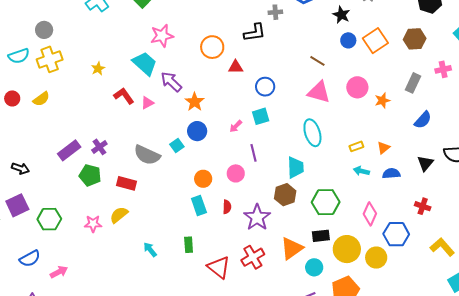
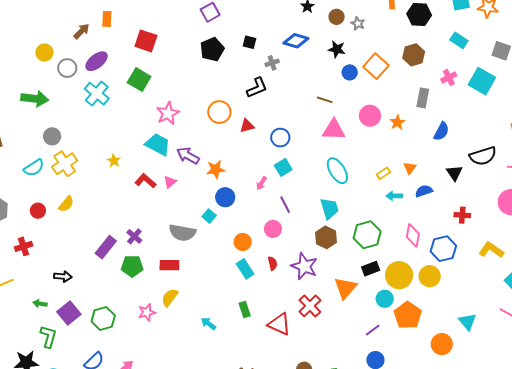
orange star: (195, 102) -> (216, 169), turned -30
cyan circle: (314, 267) -> (385, 299), moved

